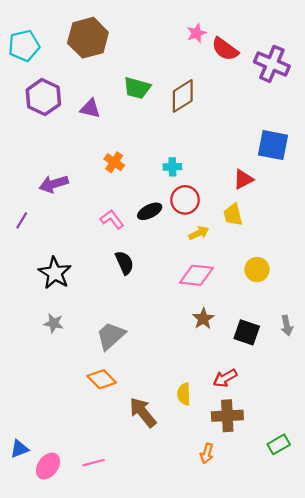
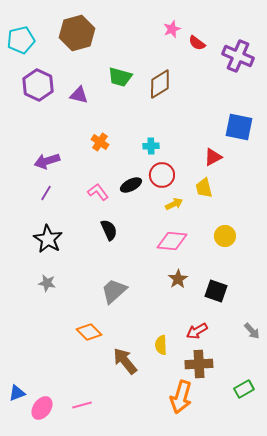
red semicircle: (225, 49) -> (197, 43), size x0.7
purple line: (22, 220) -> (46, 193), moved
gray arrow: (287, 326) -> (252, 331), moved, turned -30
gray trapezoid: (111, 336) -> (114, 291), moved
orange arrow: (207, 453) -> (181, 397), size x1.8

